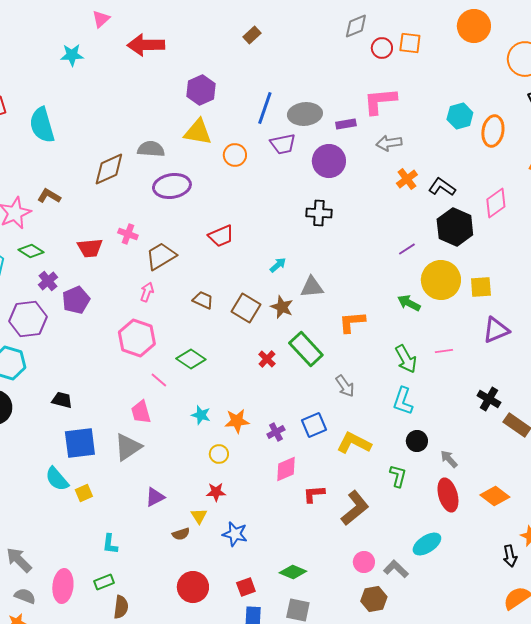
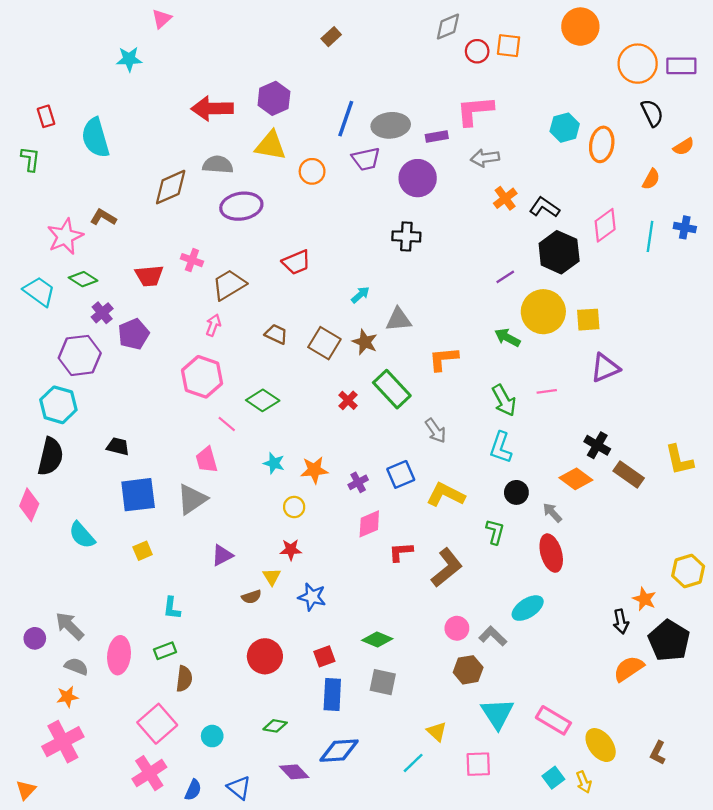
red arrow: (146, 45) -> (212, 108), moved
cyan semicircle: (57, 479) -> (82, 535), moved
orange diamond: (495, 496) -> (576, 479), moved

